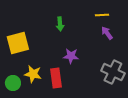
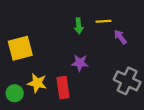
yellow line: (102, 15) -> (103, 21), moved
green arrow: (60, 24) -> (79, 26), moved

